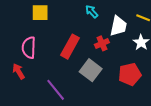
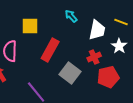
yellow square: (40, 13) -> (30, 26), moved
red cross: (102, 43) -> (94, 57), moved

